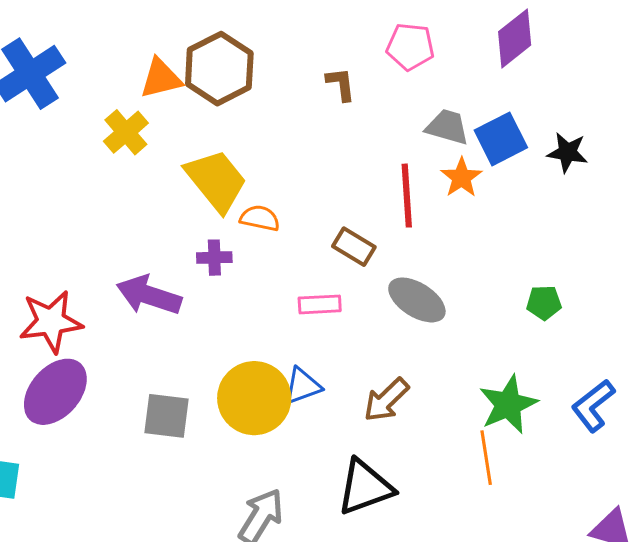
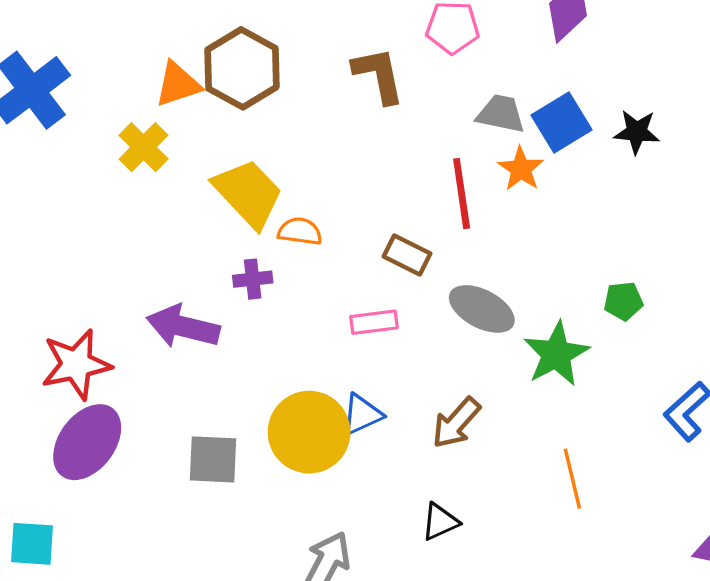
brown L-shape: (341, 84) -> (379, 75), size x1.5
green star: (508, 404) -> (556, 354), moved
black triangle: (365, 487) -> (440, 522), size x0.6

